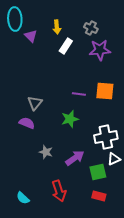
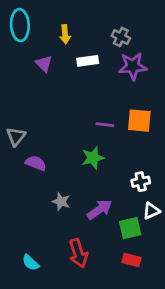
yellow arrow: (57, 27) -> (65, 34), moved
purple triangle: (31, 36) -> (44, 64), moved
white rectangle: (66, 46) -> (88, 61), turned 49
gray triangle: (35, 103) -> (16, 137), moved
white cross: (106, 137) -> (141, 182), size x0.6

